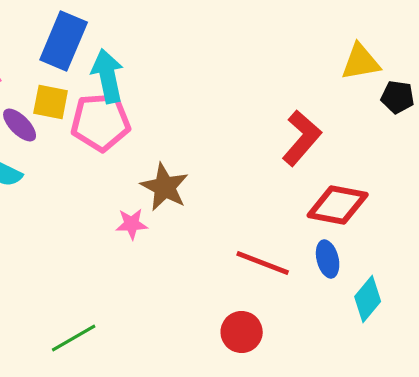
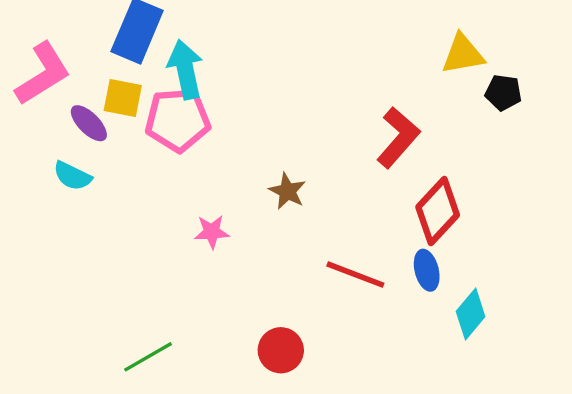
brown star: (165, 187) -> (287, 191), moved, size x0.7
red diamond: (338, 205) -> (438, 211), turned -58
red circle: (242, 332) -> (281, 350), moved

